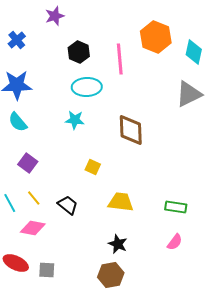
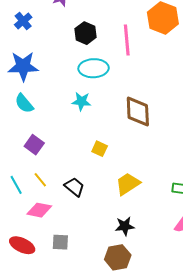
yellow trapezoid: (121, 202) -> (128, 184), turned -40
black star: (118, 244) -> (125, 226), turned -30
gray square: (47, 270) -> (60, 242), moved

